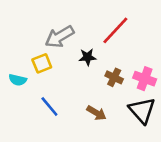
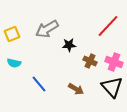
red line: (115, 30) -> (108, 26), moved
yellow square: (42, 63) -> (12, 34), moved

